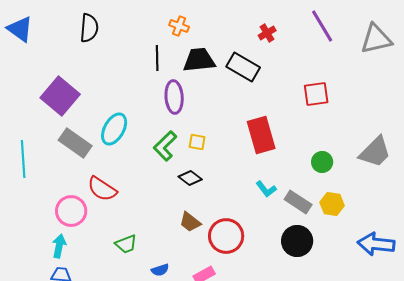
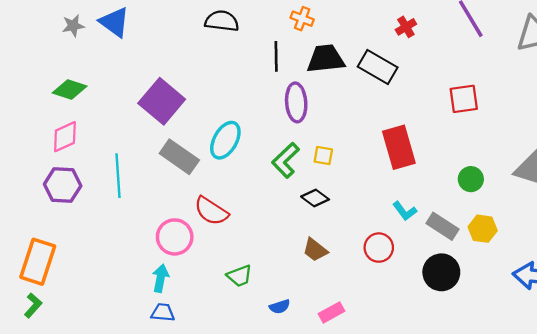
black semicircle: (89, 28) -> (222, 21), moved, turned -88
red circle: (226, 236) -> (379, 248), moved, size x0.7

